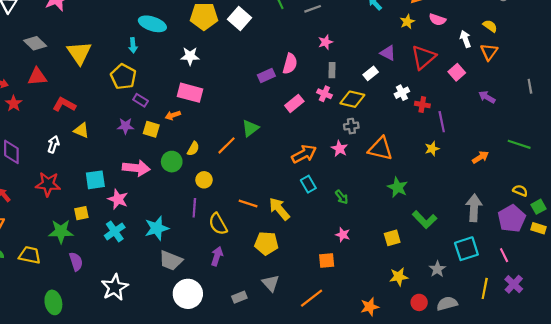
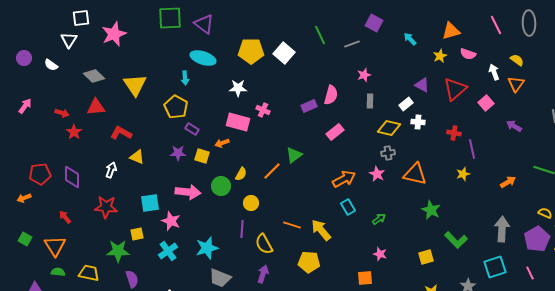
white cross: (402, 93) -> (418, 122), moved, turned 32
pink cross: (324, 94) -> (263, 110), moved
green arrow: (342, 197) -> (379, 219), turned -88

